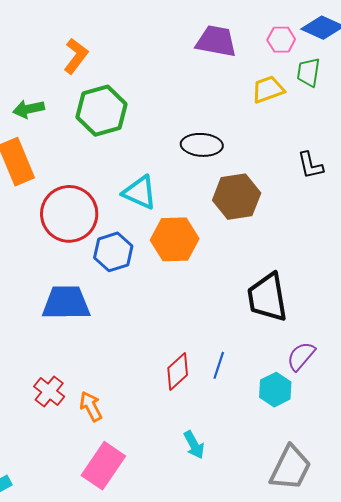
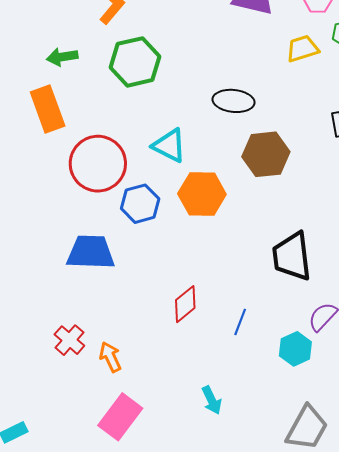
red diamond: (178, 371) -> (185, 304), moved

